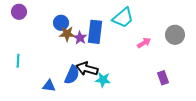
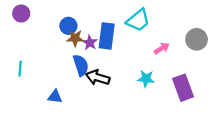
blue semicircle: (72, 75) -> (81, 65), moved, turned -42
purple rectangle: (163, 78) -> (183, 88), size x1.6
cyan star: (103, 80) -> (146, 79), moved

